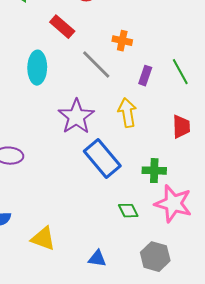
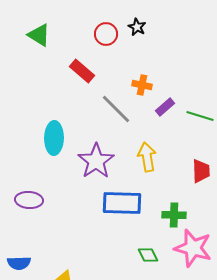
cyan ellipse: (37, 68) -> (54, 138), moved
green line: (180, 72) -> (200, 116), turned -44
purple rectangle: (145, 76) -> (165, 107), moved, turned 30
blue rectangle: (102, 159) -> (122, 203), turned -48

